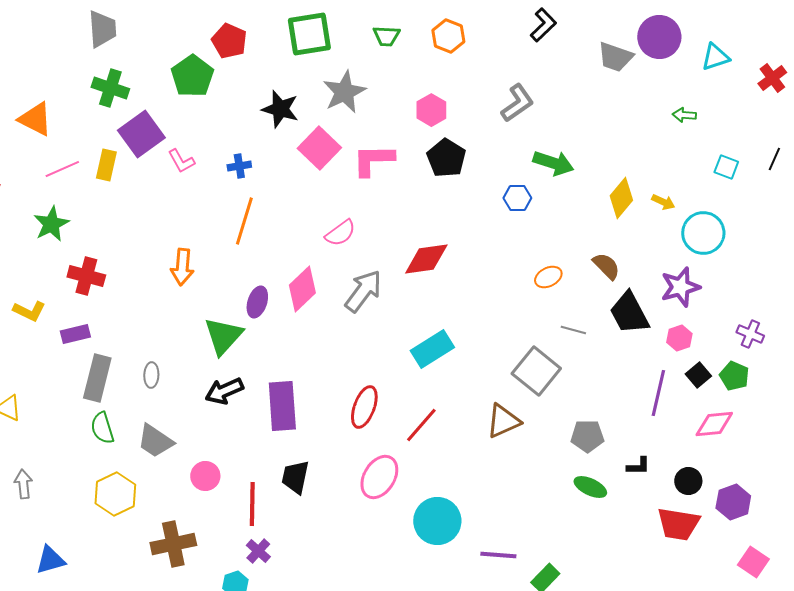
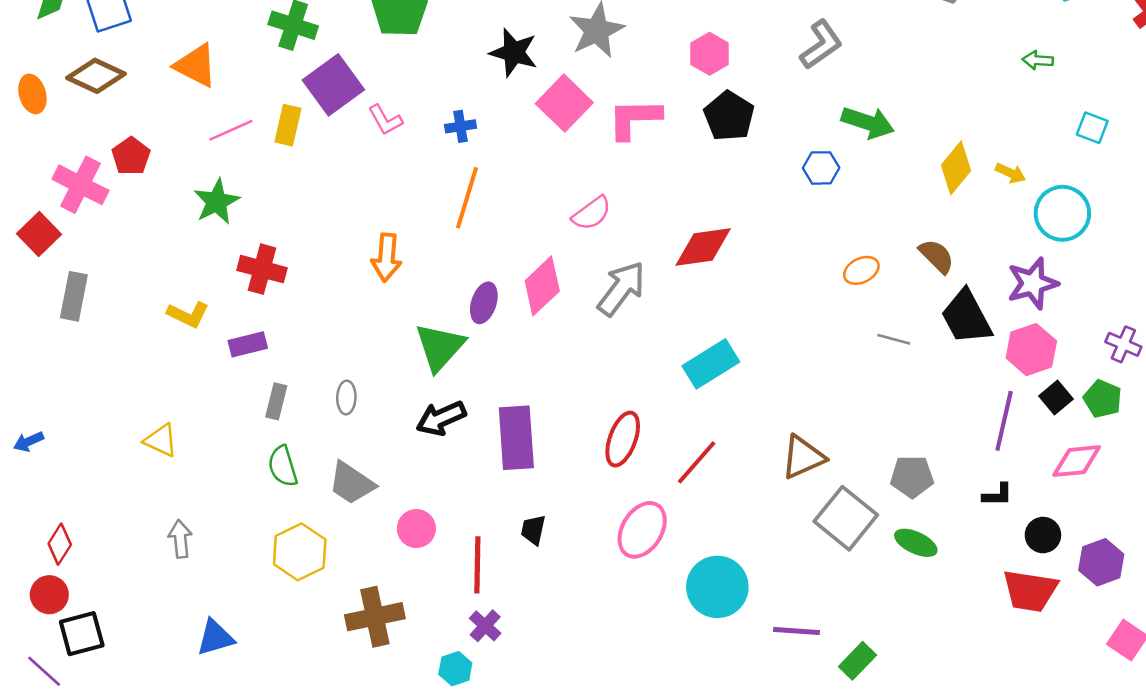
pink hexagon: (679, 338) -> (1031, 350), size x1.5
gray square: (536, 371) -> (846, 518), moved
gray rectangle: (97, 378) -> (276, 401), size x0.6
black L-shape: (638, 466) -> (998, 495), moved
black trapezoid: (295, 477) -> (533, 530), size x0.7

